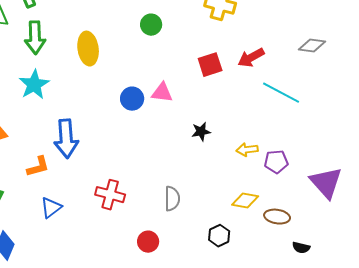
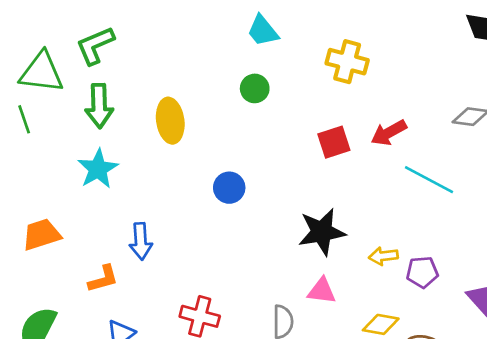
pink triangle: (162, 93) -> (322, 291), moved
black star: (201, 132) -> (322, 232), size x1.8
blue arrow: (66, 139) -> (141, 241), size x0.7

